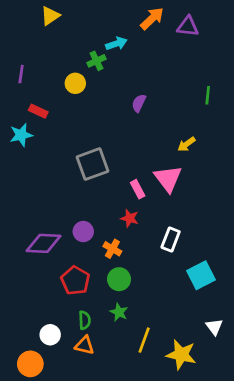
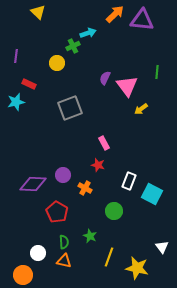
yellow triangle: (50, 16) -> (38, 12), turned -42
purple triangle: (188, 26) -> (142, 20), size x1.4
gray square: (93, 164) -> (70, 108), moved
pink triangle: (168, 179) -> (127, 86), moved
cyan square: (201, 275) -> (152, 194), moved, turned -35
green circle: (119, 279) -> (114, 211), moved

